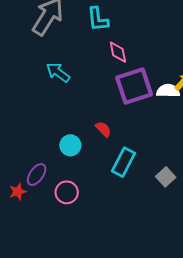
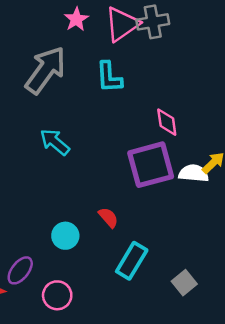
pink diamond: (118, 52) -> (167, 122), moved

